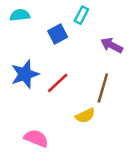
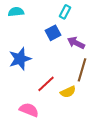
blue square: (58, 34) -> (53, 33), moved
purple arrow: (112, 45) -> (76, 43), moved
red line: (58, 83) -> (46, 84), moved

